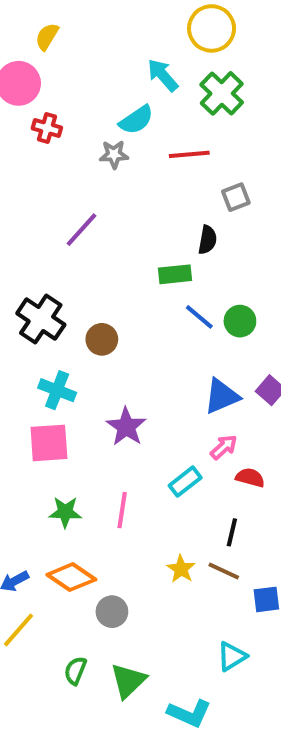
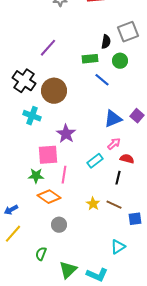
gray square: (236, 197) -> (128, 32), moved, size x1.5
purple line: (81, 230) -> (48, 48), moved
green circle: (240, 321) -> (120, 61), moved
brown circle: (102, 339) -> (54, 91), size x1.6
pink square: (49, 443) -> (48, 155), moved
black line: (232, 532) -> (118, 178), moved
orange diamond: (71, 577) -> (49, 197), moved
green triangle: (128, 681) -> (68, 270), moved

